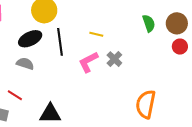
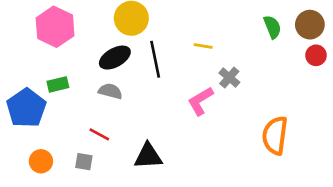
pink L-shape: (88, 62) -> (200, 101), moved

